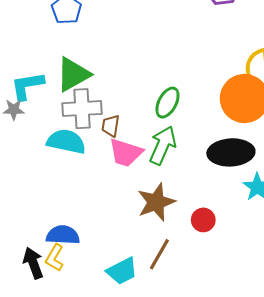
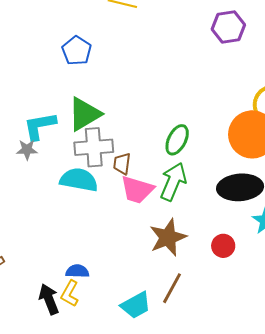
red circle: (203, 220) -> (223, 246), moved
blue semicircle: (63, 235) -> (77, 271), size x0.7

